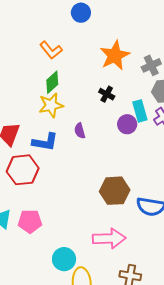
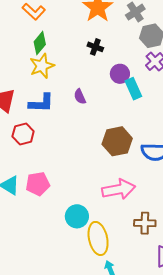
cyan rectangle: (140, 111) -> (133, 89), moved
purple semicircle: (80, 131) -> (80, 97), moved
red hexagon: (23, 170) -> (23, 134), size x0.7

